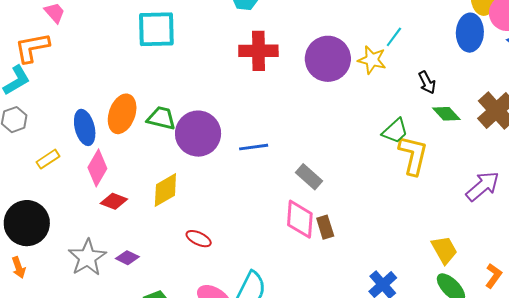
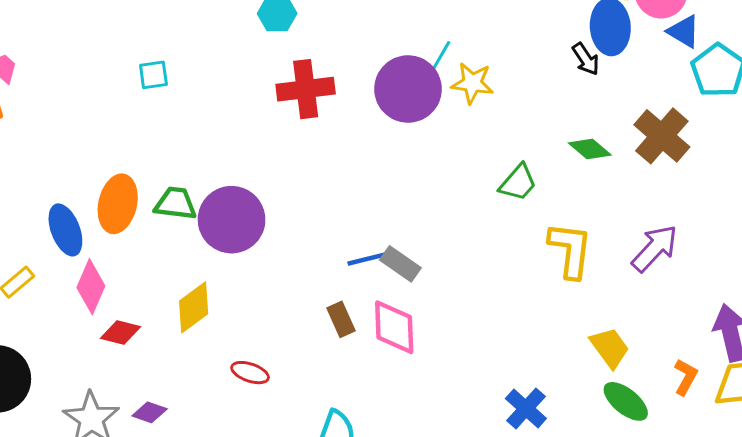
cyan square: (156, 29) -> (153, 75), size x0.5
cyan line: (394, 37) -> (441, 55), moved
black arrow: (427, 82) -> (586, 59), moved
blue line: (254, 147) -> (368, 259), moved
yellow L-shape: (413, 155) -> (570, 250), moved
brown rectangle: (325, 227) -> (341, 319), moved

